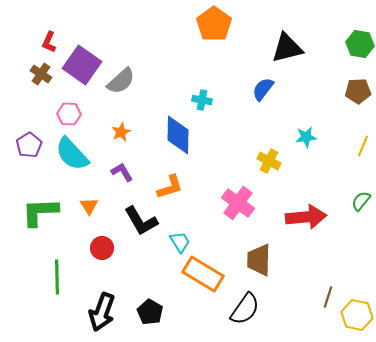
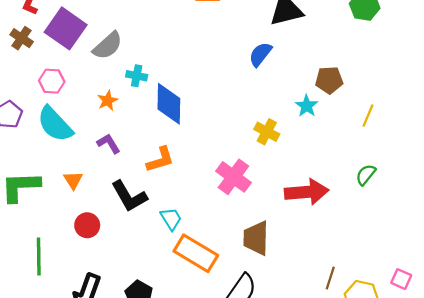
brown pentagon: (358, 91) -> (329, 80), moved
cyan cross: (202, 100) -> (137, 76), moved
cyan star: (306, 137) -> (307, 106), turned -30

